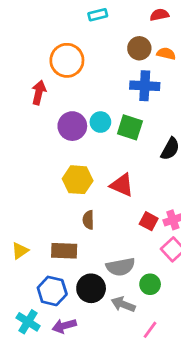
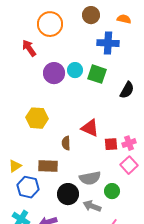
brown circle: (139, 48) -> (91, 15), moved
red arrow: (39, 93) -> (29, 48), turned -48
yellow hexagon: (78, 180) -> (37, 118), moved
red triangle: (122, 185) -> (90, 128), moved
red square: (149, 221) -> (111, 144), turned -32
blue hexagon: (52, 291) -> (28, 187), moved

